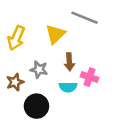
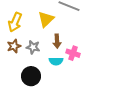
brown star: (15, 82) -> (14, 46), moved

